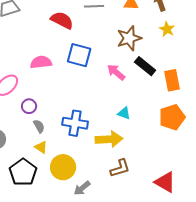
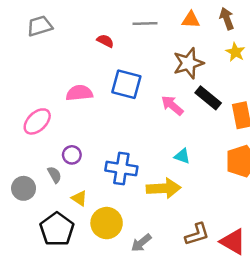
red semicircle: (62, 20) -> (105, 41), size x0.6
purple circle: (29, 106) -> (72, 155), moved
gray semicircle: (39, 126) -> (55, 175), moved
brown L-shape: (120, 168) -> (197, 234), moved
gray arrow: (82, 188) -> (141, 243), moved

